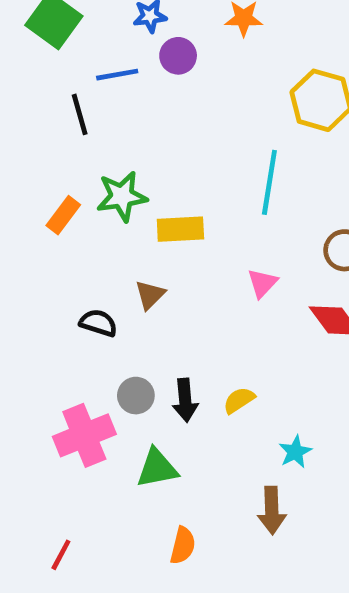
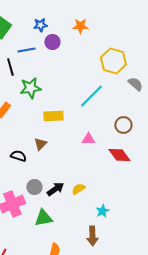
cyan line: (269, 182) -> (91, 96), turned 36
green star: (122, 196) -> (30, 88), moved
pink triangle: (262, 283) -> (88, 139), turned 48
black arrow: (185, 400) -> (55, 189), turned -120

